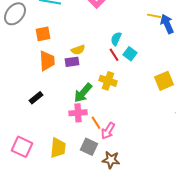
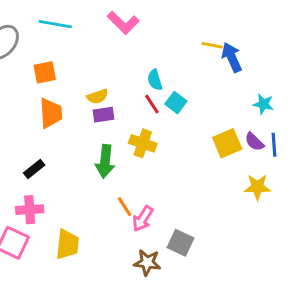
cyan semicircle: (116, 39) -> (155, 80), turned -40
purple rectangle: (72, 62) -> (104, 115), moved
green arrow: (83, 93) -> (105, 161), turned -35
pink cross: (78, 113) -> (30, 210), moved
gray square: (89, 147) -> (180, 243), moved

